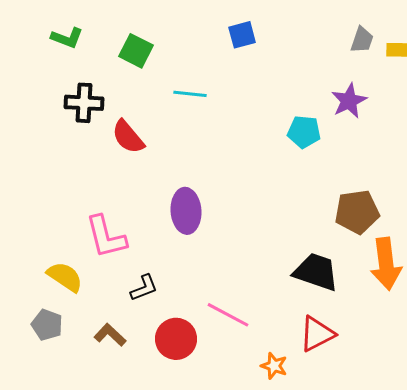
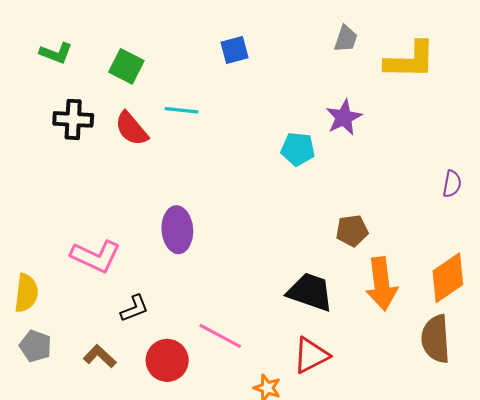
gray trapezoid: (362, 40) -> (346, 39), moved
red semicircle: (128, 137) -> (131, 129), moved
brown pentagon: (357, 212) -> (352, 231), size x0.7
pink L-shape: (106, 237) -> (96, 256), turned -51
yellow semicircle: (65, 277) -> (26, 293), moved, turned 63

